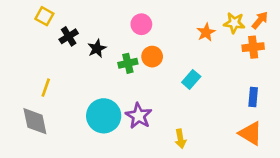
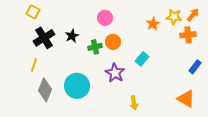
black cross: (69, 36) -> (44, 38), moved, size x1.5
blue rectangle: (253, 97) -> (195, 67), moved, turned 32
purple star: (139, 116) -> (115, 73), moved
gray diamond: (35, 121) -> (45, 90), moved, turned 35

